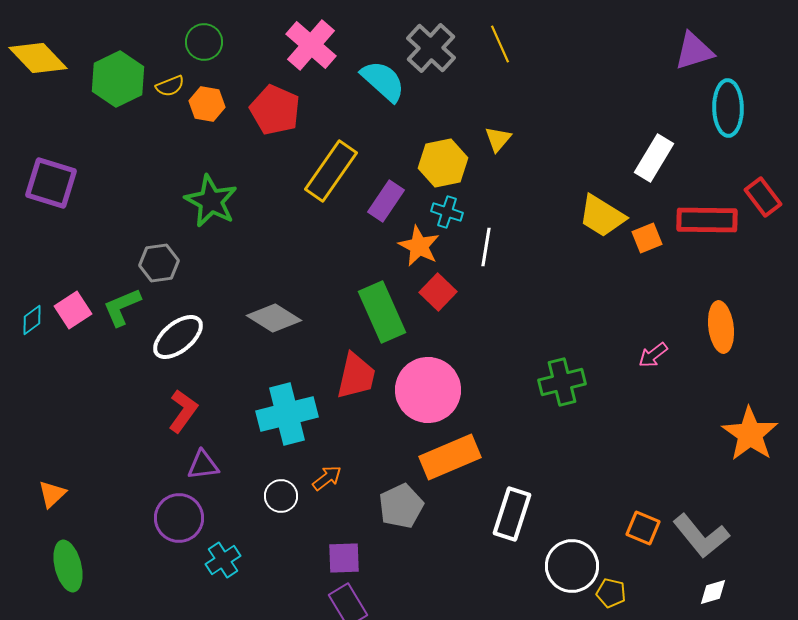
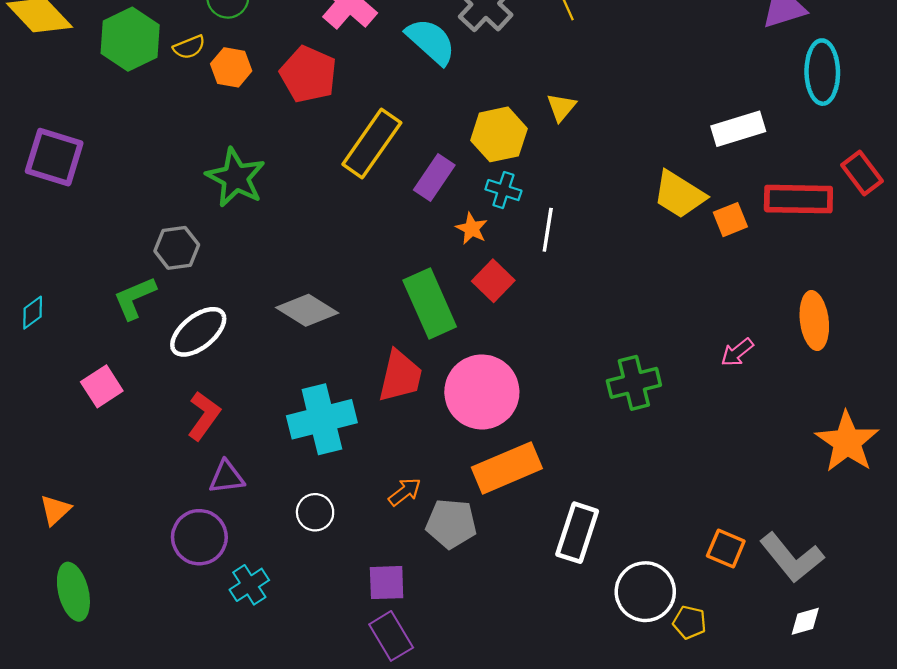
white rectangle: (654, 158) -> (738, 129), turned 42
orange star: (419, 246) -> (472, 229), size x0.7
pink square: (73, 310) -> (102, 386), moved
orange arrow: (327, 478) -> (405, 492), moved
gray pentagon: (401, 506) -> (451, 524), turned 30

